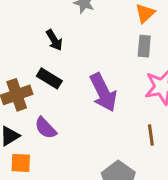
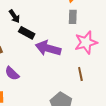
black rectangle: (49, 78) -> (27, 33), moved
purple arrow: (103, 92) -> (48, 48), turned 135

